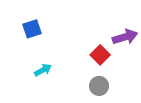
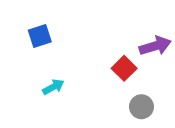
gray circle: (99, 86) -> (141, 107), moved

